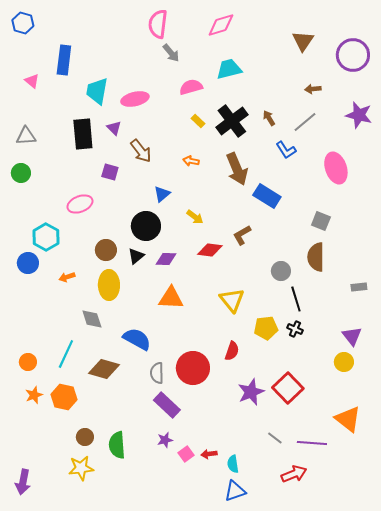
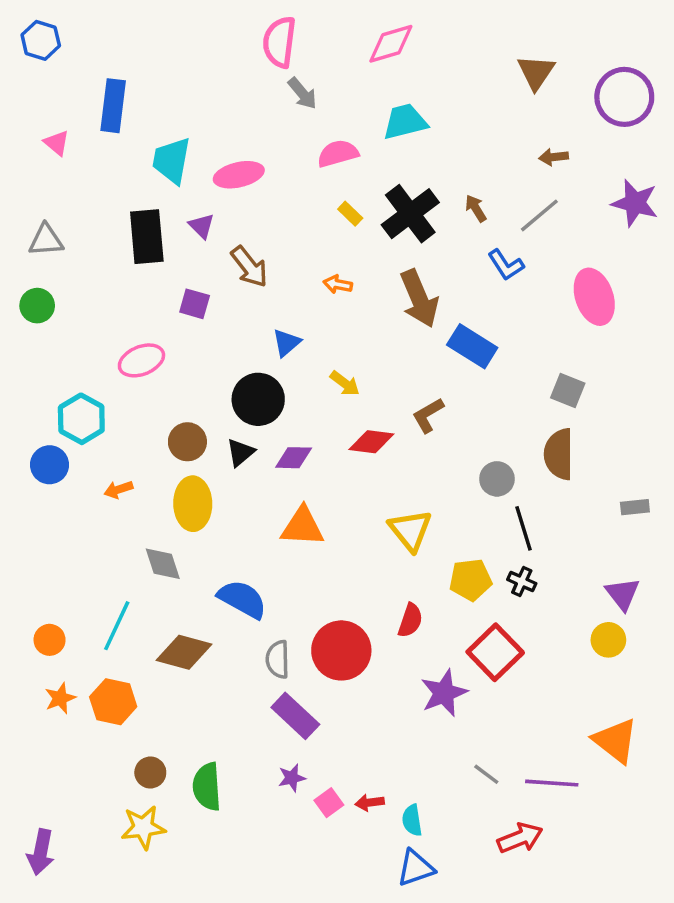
red square: (288, 388) -> (495, 652), moved

